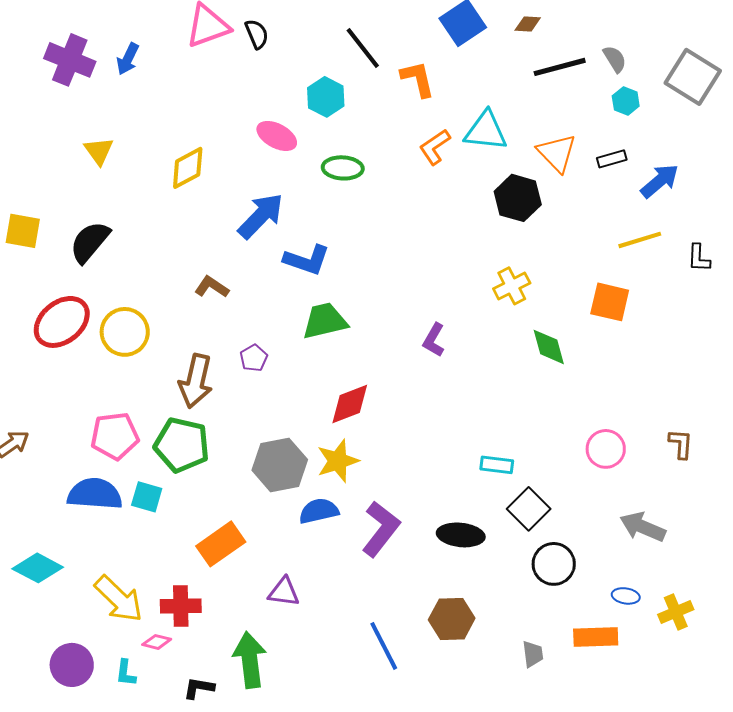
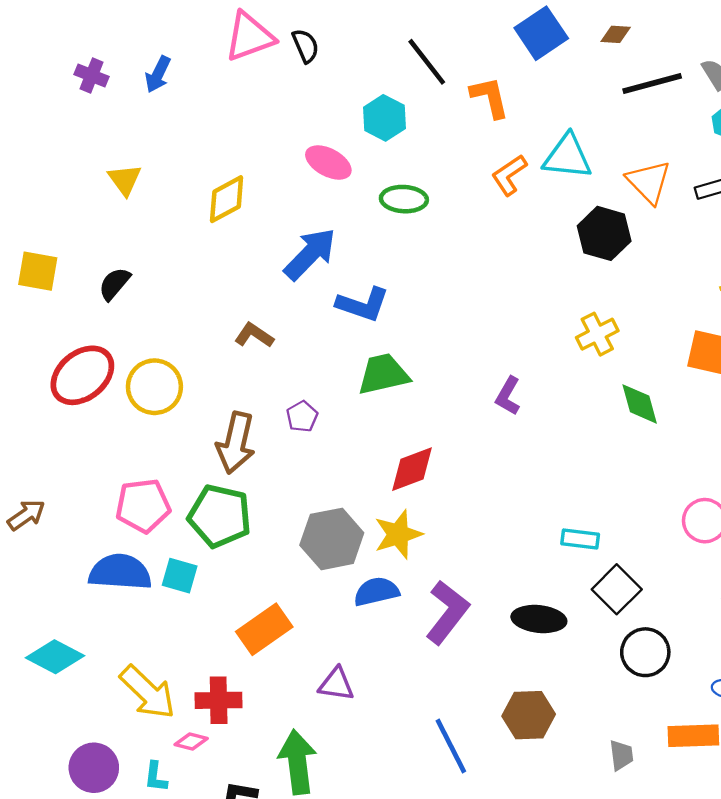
purple cross: (70, 60) -> (92, 76), size x0.6
black semicircle: (90, 242) -> (114, 284), size x0.7

